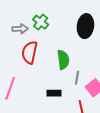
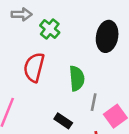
gray arrow: (20, 29) -> (22, 14), moved
black rectangle: (54, 93) -> (63, 121), turned 32

